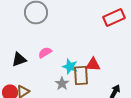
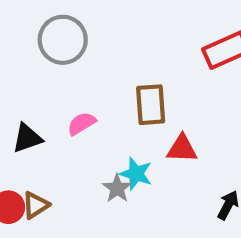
cyan star: (70, 66) -> (136, 174), moved
brown rectangle: (81, 76) -> (151, 105), moved

